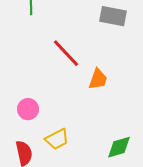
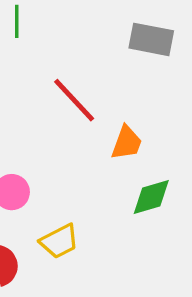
green diamond: (119, 147) -> (151, 197), moved

